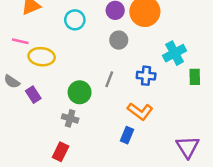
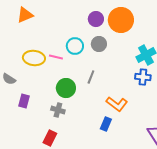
cyan circle: (75, 20) -> (75, 46), moved
pink line: (20, 41) -> (56, 57), moved
blue cross: (146, 76) -> (143, 77), moved
purple rectangle: (33, 95) -> (24, 101), moved, turned 48

